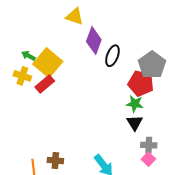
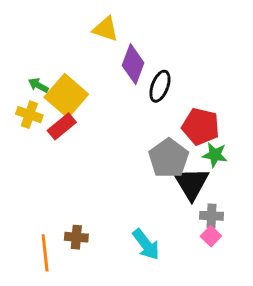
gray pentagon: (152, 65) -> (169, 158), moved
green star: (135, 104) -> (215, 155), moved
black triangle: (135, 123) -> (191, 183), size x1.5

